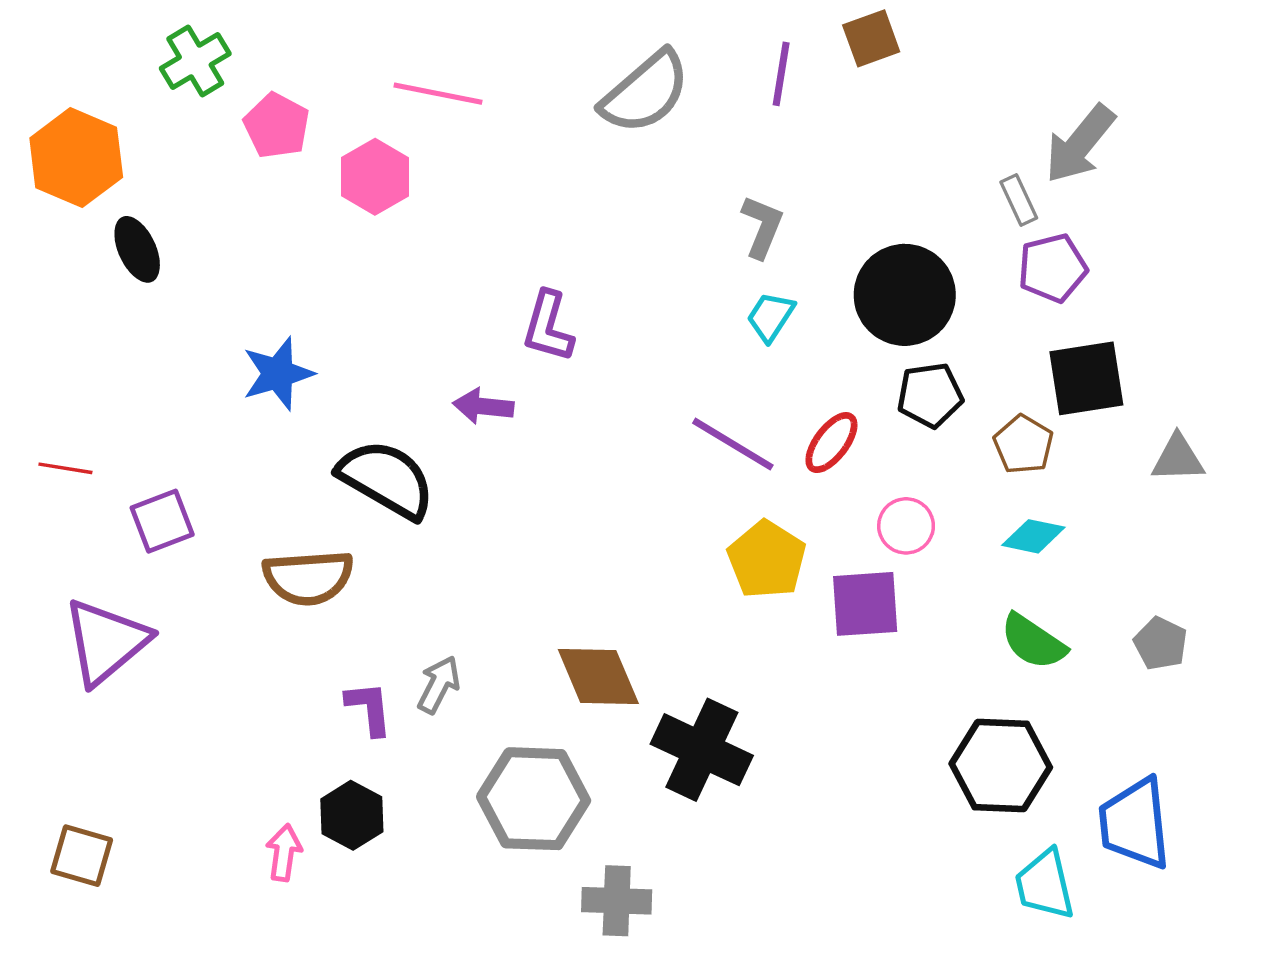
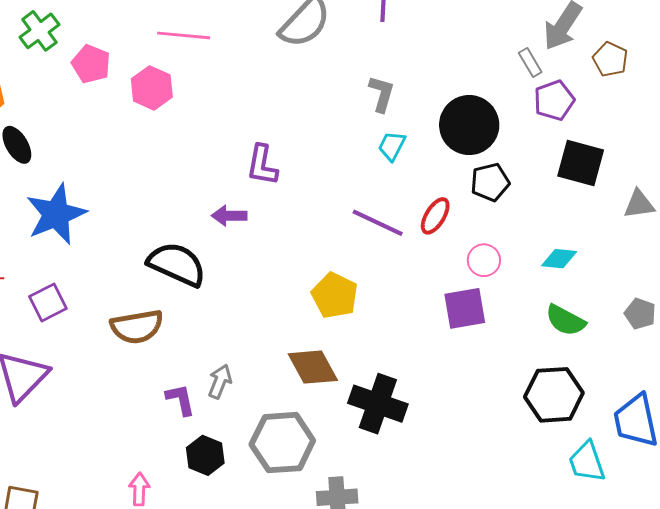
blue star: (278, 374) -> (56, 214), moved, size x1.4
black square: (1086, 378) -> (581, 163), turned 30
brown pentagon: (1023, 445) -> (610, 59), moved
yellow pentagon: (767, 560) -> (335, 295), moved
black hexagon: (352, 815) -> (205, 455), moved

